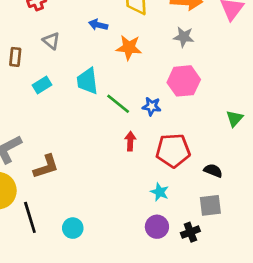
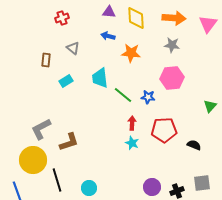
cyan star: (160, 192) -> (132, 143), moved
gray square: (210, 205) -> (202, 183), moved

